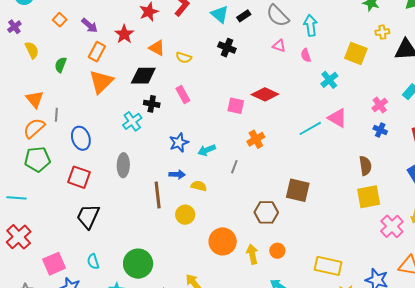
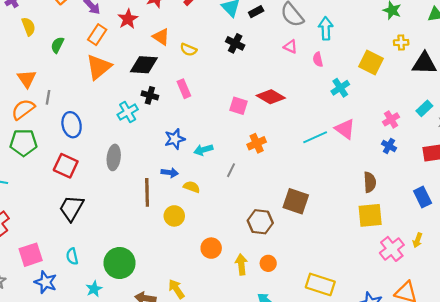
orange circle: (223, 241) -> (211, 248), size x0.7

